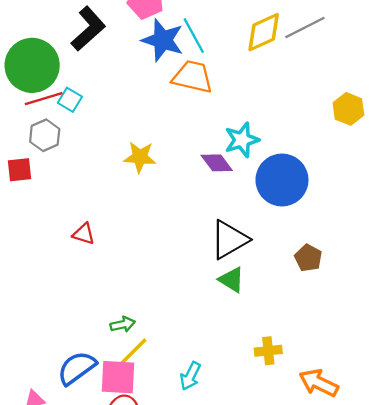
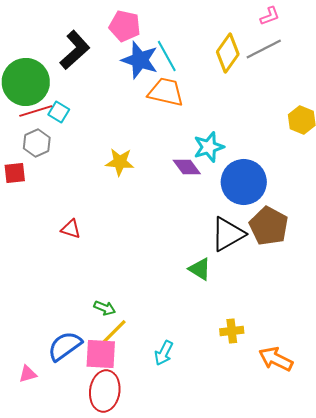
yellow diamond: (264, 32) -> (228, 53), turned -30
black triangle: (229, 240) -> (228, 234), moved
brown pentagon: (308, 258) -> (269, 226), moved, size x1.6
green arrow: (123, 324) -> (105, 308), turned 35

